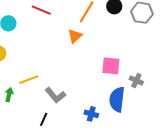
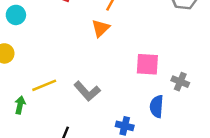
gray L-shape: (55, 95) -> (87, 91), moved
blue semicircle: (117, 99) -> (157, 106), size x0.7

